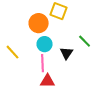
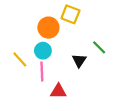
cyan circle: (45, 44) -> (43, 51), moved
pink line: (43, 63) -> (42, 72), moved

